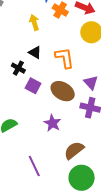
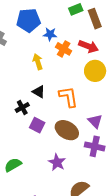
black cross: (18, 68) -> (22, 108), turned 32

